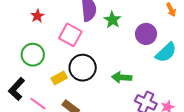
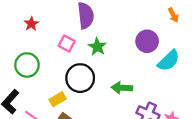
green star: (112, 20) -> (97, 47), moved
pink square: (70, 35) -> (67, 43), size x0.7
yellow rectangle: (59, 78) -> (58, 99), moved

